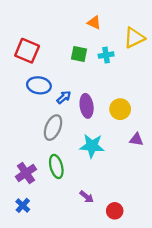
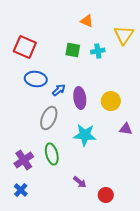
yellow triangle: (134, 38) -> (124, 35), turned -30

